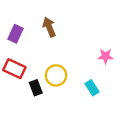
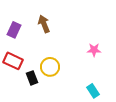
cyan rectangle: (92, 88) -> (93, 91), moved

